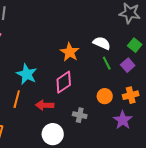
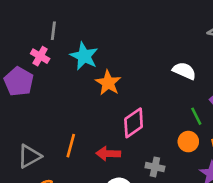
orange star: (70, 52) -> (108, 83), moved
green line: (107, 63) -> (196, 116), moved
cyan star: (27, 74) -> (84, 56), moved

